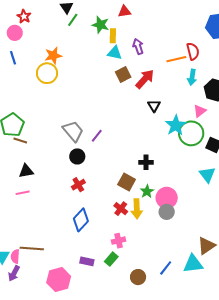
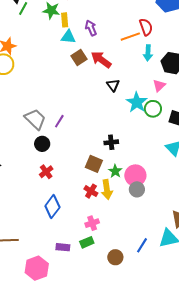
red arrow: (145, 79) -> (101, 60), turned -90
green circle: (191, 133) -> (153, 109), size x0.7
green rectangle: (111, 259) -> (87, 242), turned 32

